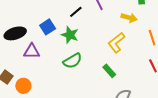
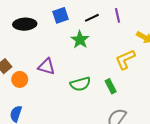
blue square: (48, 27) -> (60, 15), moved
purple triangle: (32, 51) -> (46, 67), moved
green semicircle: (72, 61) -> (80, 84), moved

